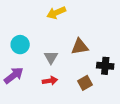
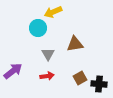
cyan circle: (20, 45) -> (38, 28), moved
black cross: (105, 66) -> (99, 84), moved

